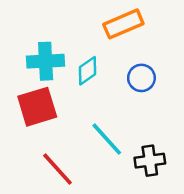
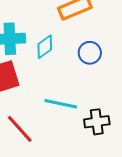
cyan line: (107, 139) -> (61, 104), turned -36

